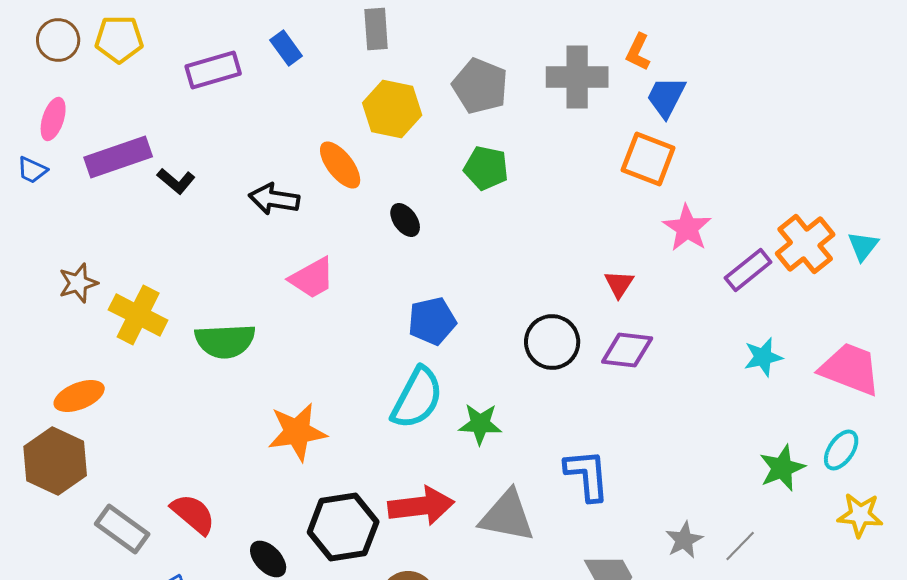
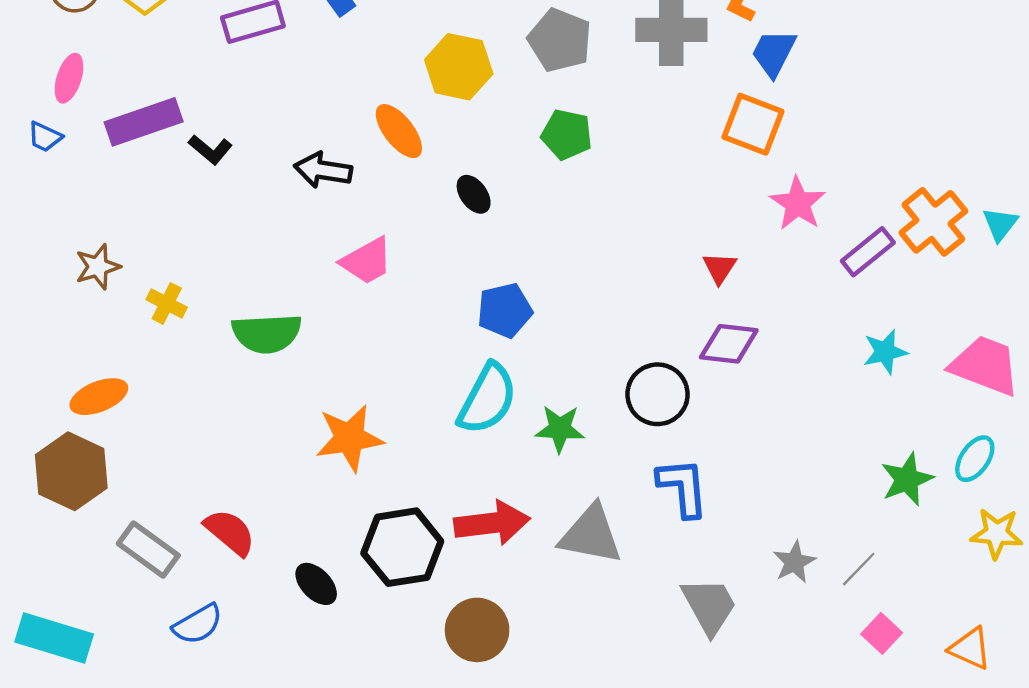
yellow cross: (138, 315) -> (167, 303), size x0.6
black circle: (552, 342) -> (658, 394), moved

